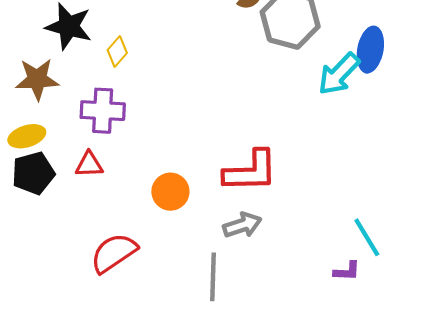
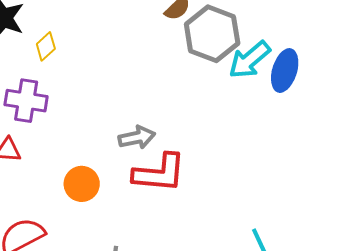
cyan arrow: (339, 74) -> (250, 60), moved
gray arrow: (242, 225) -> (137, 137), moved

